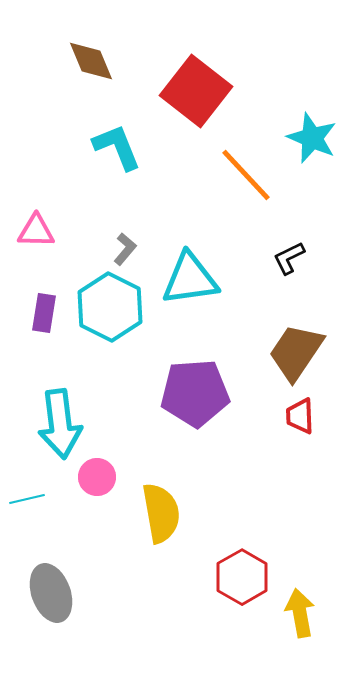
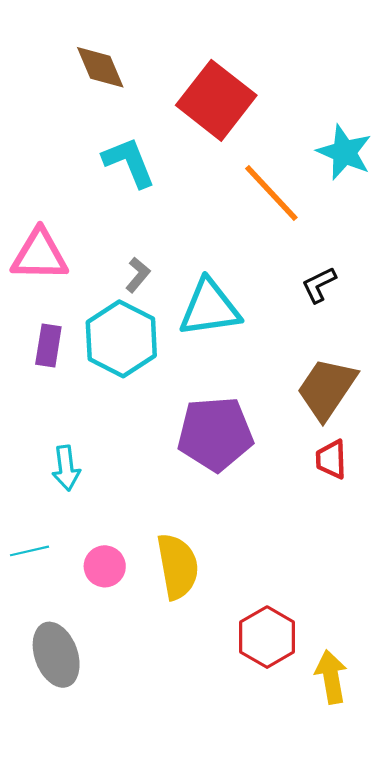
pink triangle: (36, 231) -> (40, 255), size x1.4
cyan arrow: (60, 424) -> (66, 468), size x0.6
pink circle: (97, 477) -> (105, 566), moved

